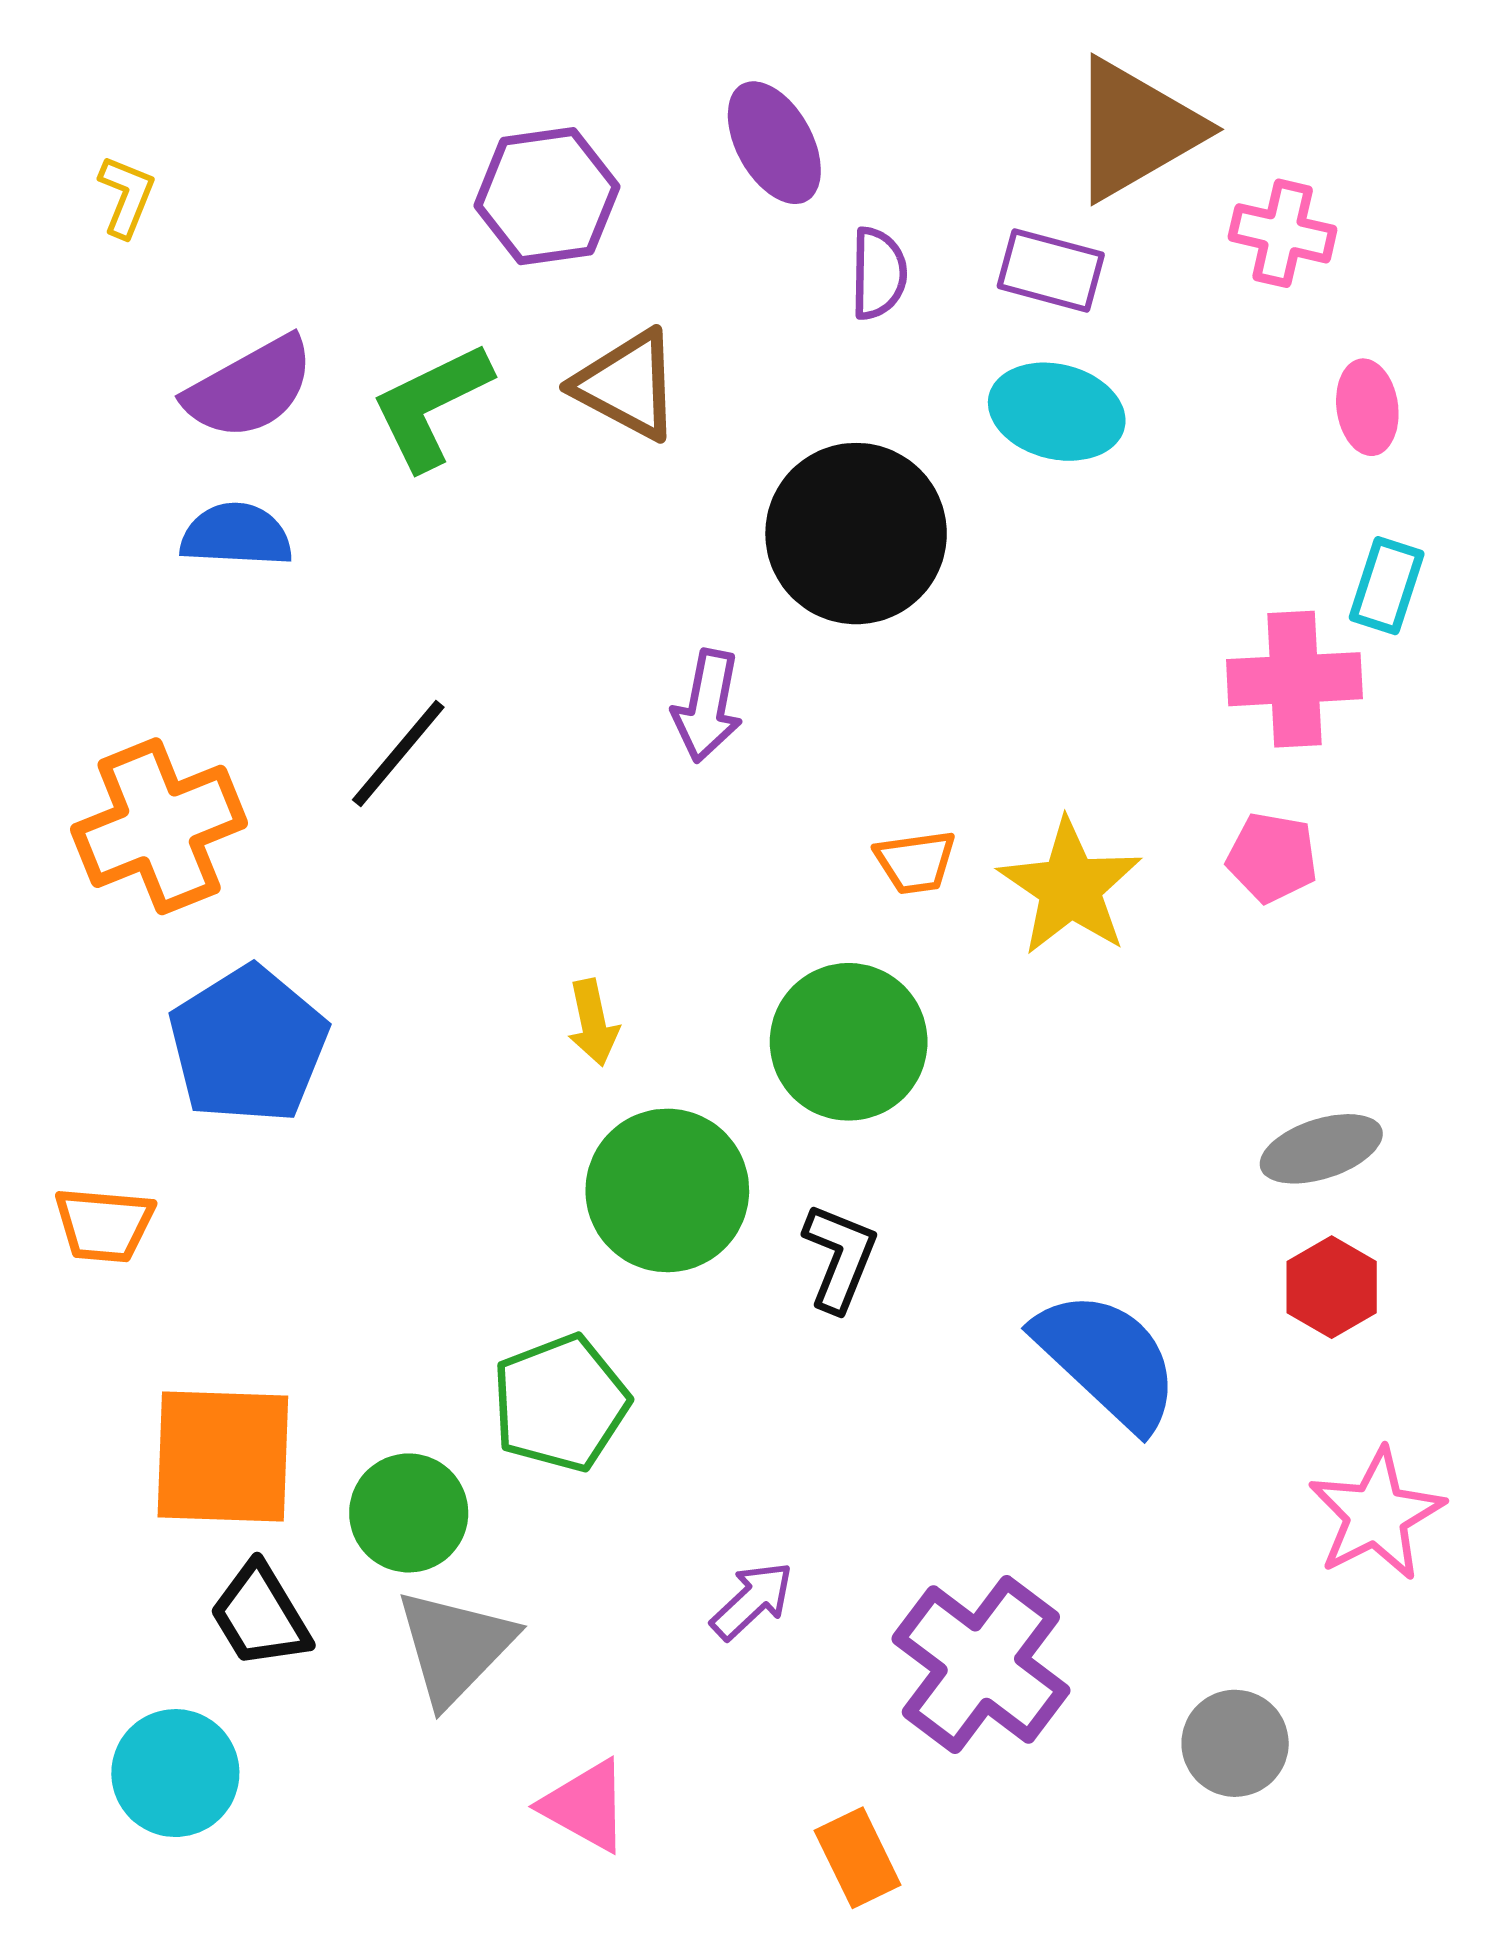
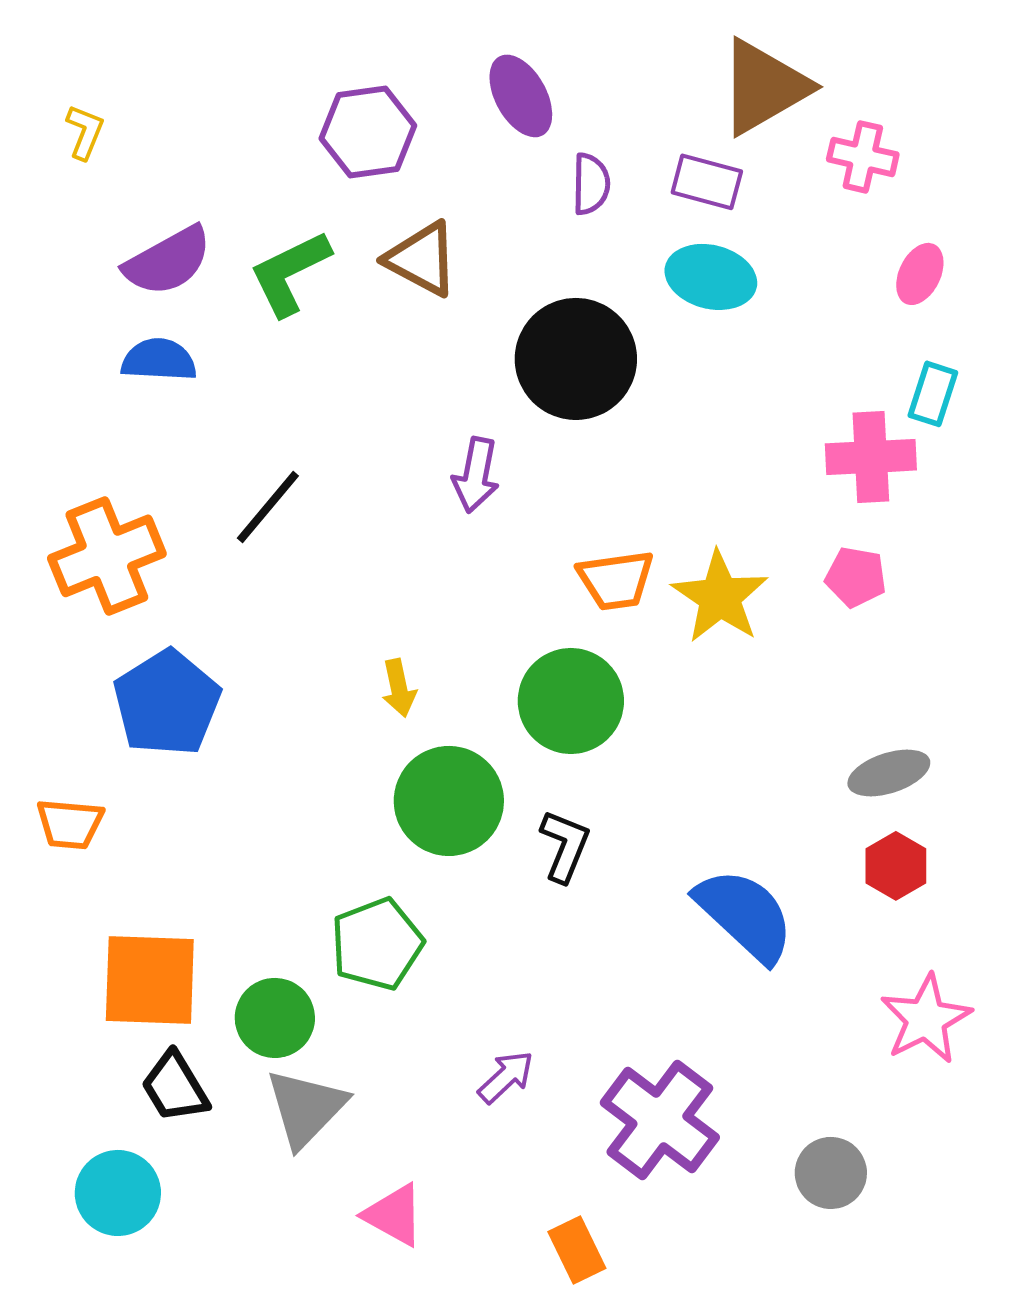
pink ellipse: (1367, 407) -> (920, 274), turned 34
orange trapezoid: (916, 862) -> (616, 580), size x1.4

